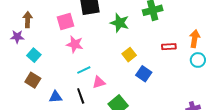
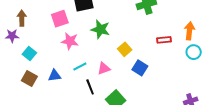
green star: (120, 23) -> (100, 29), moved
pink triangle: (99, 82) -> (104, 68), moved
black line: (81, 96) -> (90, 87), moved
blue triangle: (56, 97) -> (55, 76), moved

